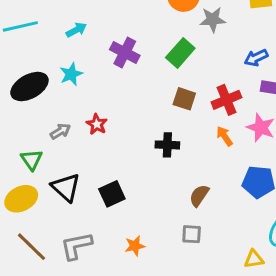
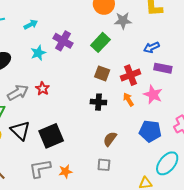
cyan star: (71, 74) -> (38, 53), moved
gray arrow: (60, 131) -> (18, 93), size x1.5
black cross: (167, 145) -> (98, 102), moved
black square: (112, 194) -> (51, 136), size x1.4
gray L-shape: (76, 246) -> (40, 168), moved

